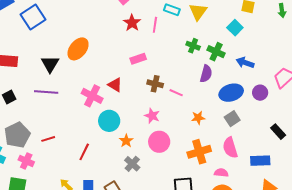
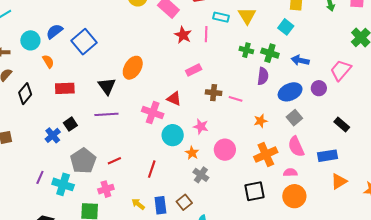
pink star: (152, 116) -> (201, 127), moved
pink cross: (26, 161) -> (106, 189), moved, turned -35

